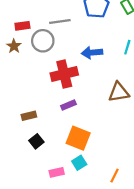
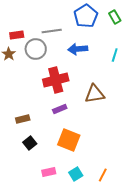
blue arrow: (92, 53) -> (78, 49), moved
brown triangle: (119, 92) -> (95, 94), moved
cyan square: (79, 163) -> (76, 174), moved

